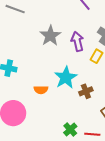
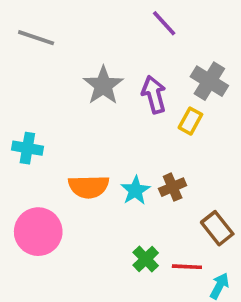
cyan star: (66, 78) -> (135, 190), moved, size x0.7
orange semicircle: (41, 90) -> (89, 187), size x1.5

